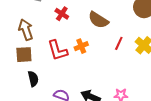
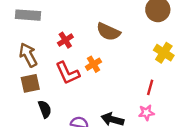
red cross: (62, 14) -> (65, 40), moved, turned 32
red line: (119, 43) -> (150, 87), moved

